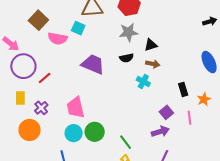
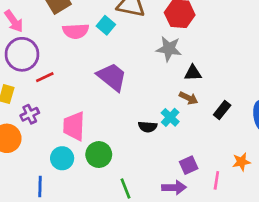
pink semicircle: (58, 38) -> (76, 31), turned -30
black semicircle: (126, 58) -> (148, 127), moved
black rectangle: (183, 89) -> (222, 110), moved, turned 40
green circle: (95, 132) -> (99, 155), moved

